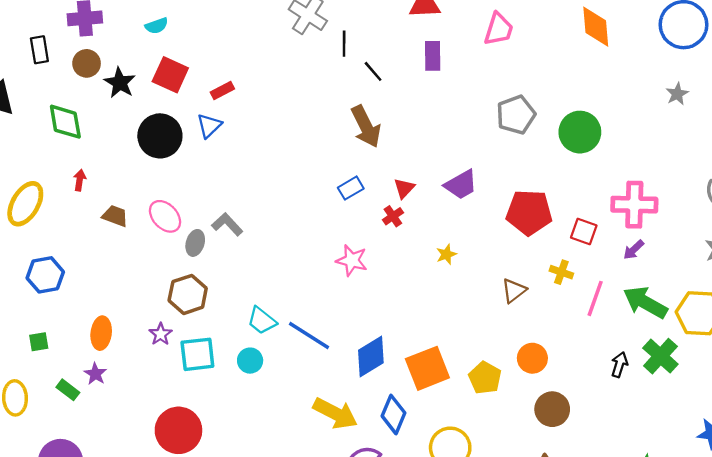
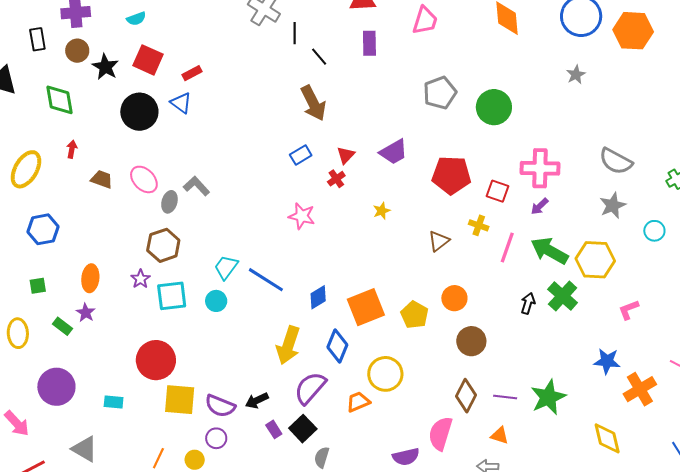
blue triangle: (209, 126) -> (181, 103), turned -40
cyan trapezoid: (262, 321) -> (226, 267), turned 88
blue diamond: (371, 356) -> (318, 297), size x0.7
yellow arrow: (335, 413) -> (288, 345), turned 81

